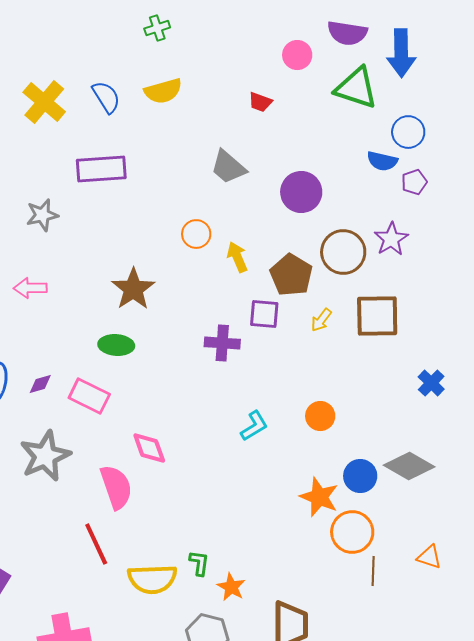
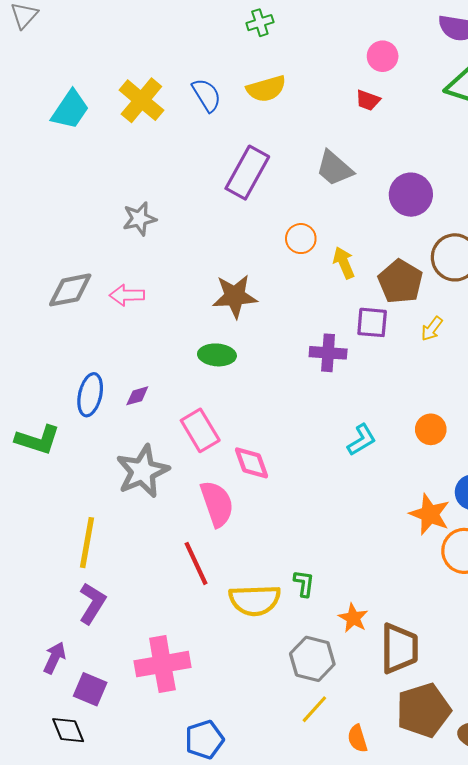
pink circle: (297, 55) -> (383, 56), moved
purple rectangle: (101, 169) -> (247, 173), moved, turned -57
brown star: (133, 289) -> (235, 296), turned 30
pink rectangle: (89, 396) -> (200, 430), moved, turned 33
orange star: (231, 587) -> (353, 618), moved

